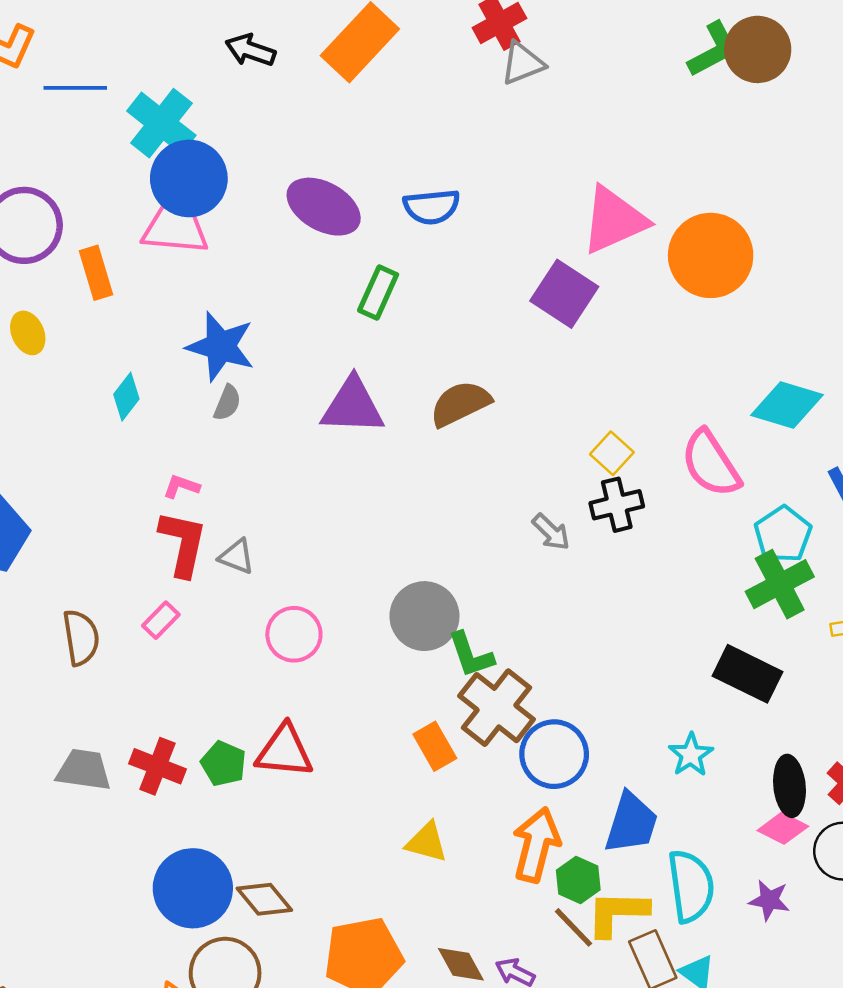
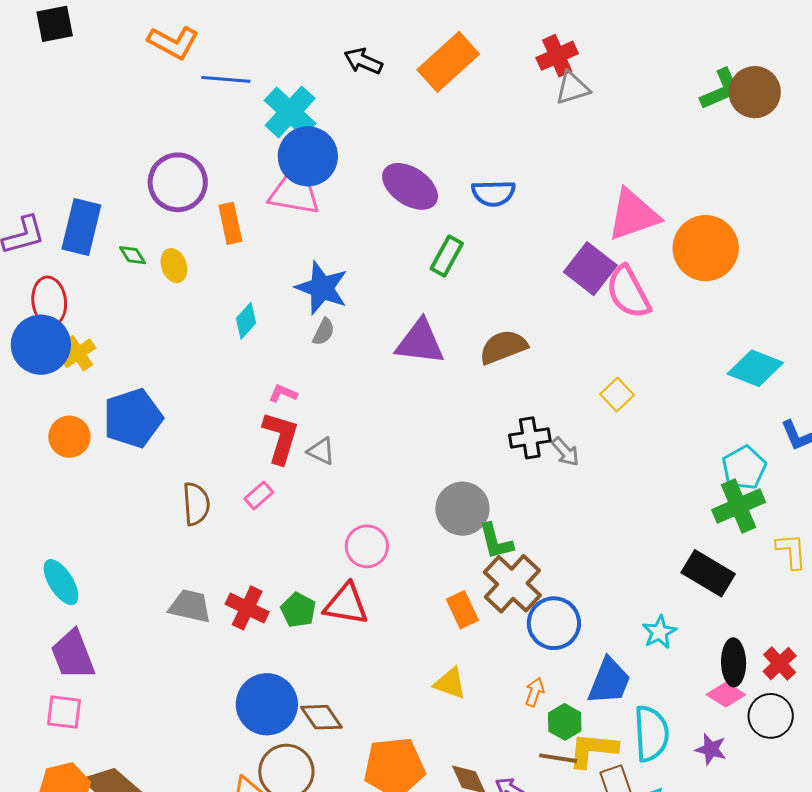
pink semicircle: (711, 464) -> (628, 292), moved
black cross: (617, 505) -> (530, 438), moved
pink circle: (294, 634) -> (367, 546), moved
orange arrow: (536, 845) -> (535, 692), size x0.5
brown line: (573, 927) -> (558, 758), turned -42

